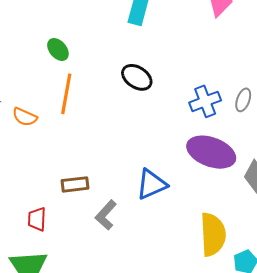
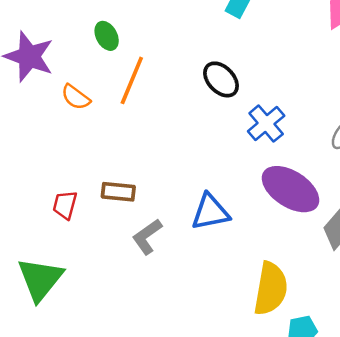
green ellipse: (58, 49) -> (107, 36), moved
blue cross: (205, 101) -> (266, 124), moved, turned -32
red trapezoid: (37, 219) -> (65, 205), moved

